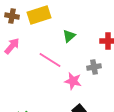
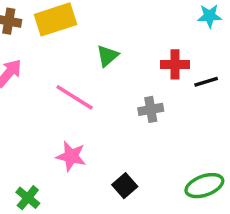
pink star: (73, 81) -> (71, 156), moved

